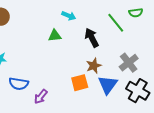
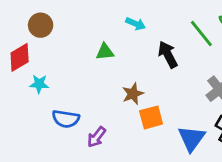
green triangle: (55, 36) -> (105, 52), moved
brown star: (94, 66) -> (133, 94), moved
blue triangle: (108, 85) -> (192, 138), moved

